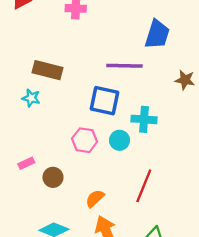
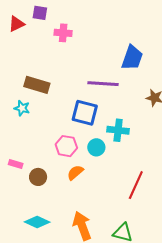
pink rectangle: (26, 163) -> (16, 164), turned 40
red line: (144, 186) -> (136, 185), moved
orange semicircle: (95, 198) -> (75, 173), moved

